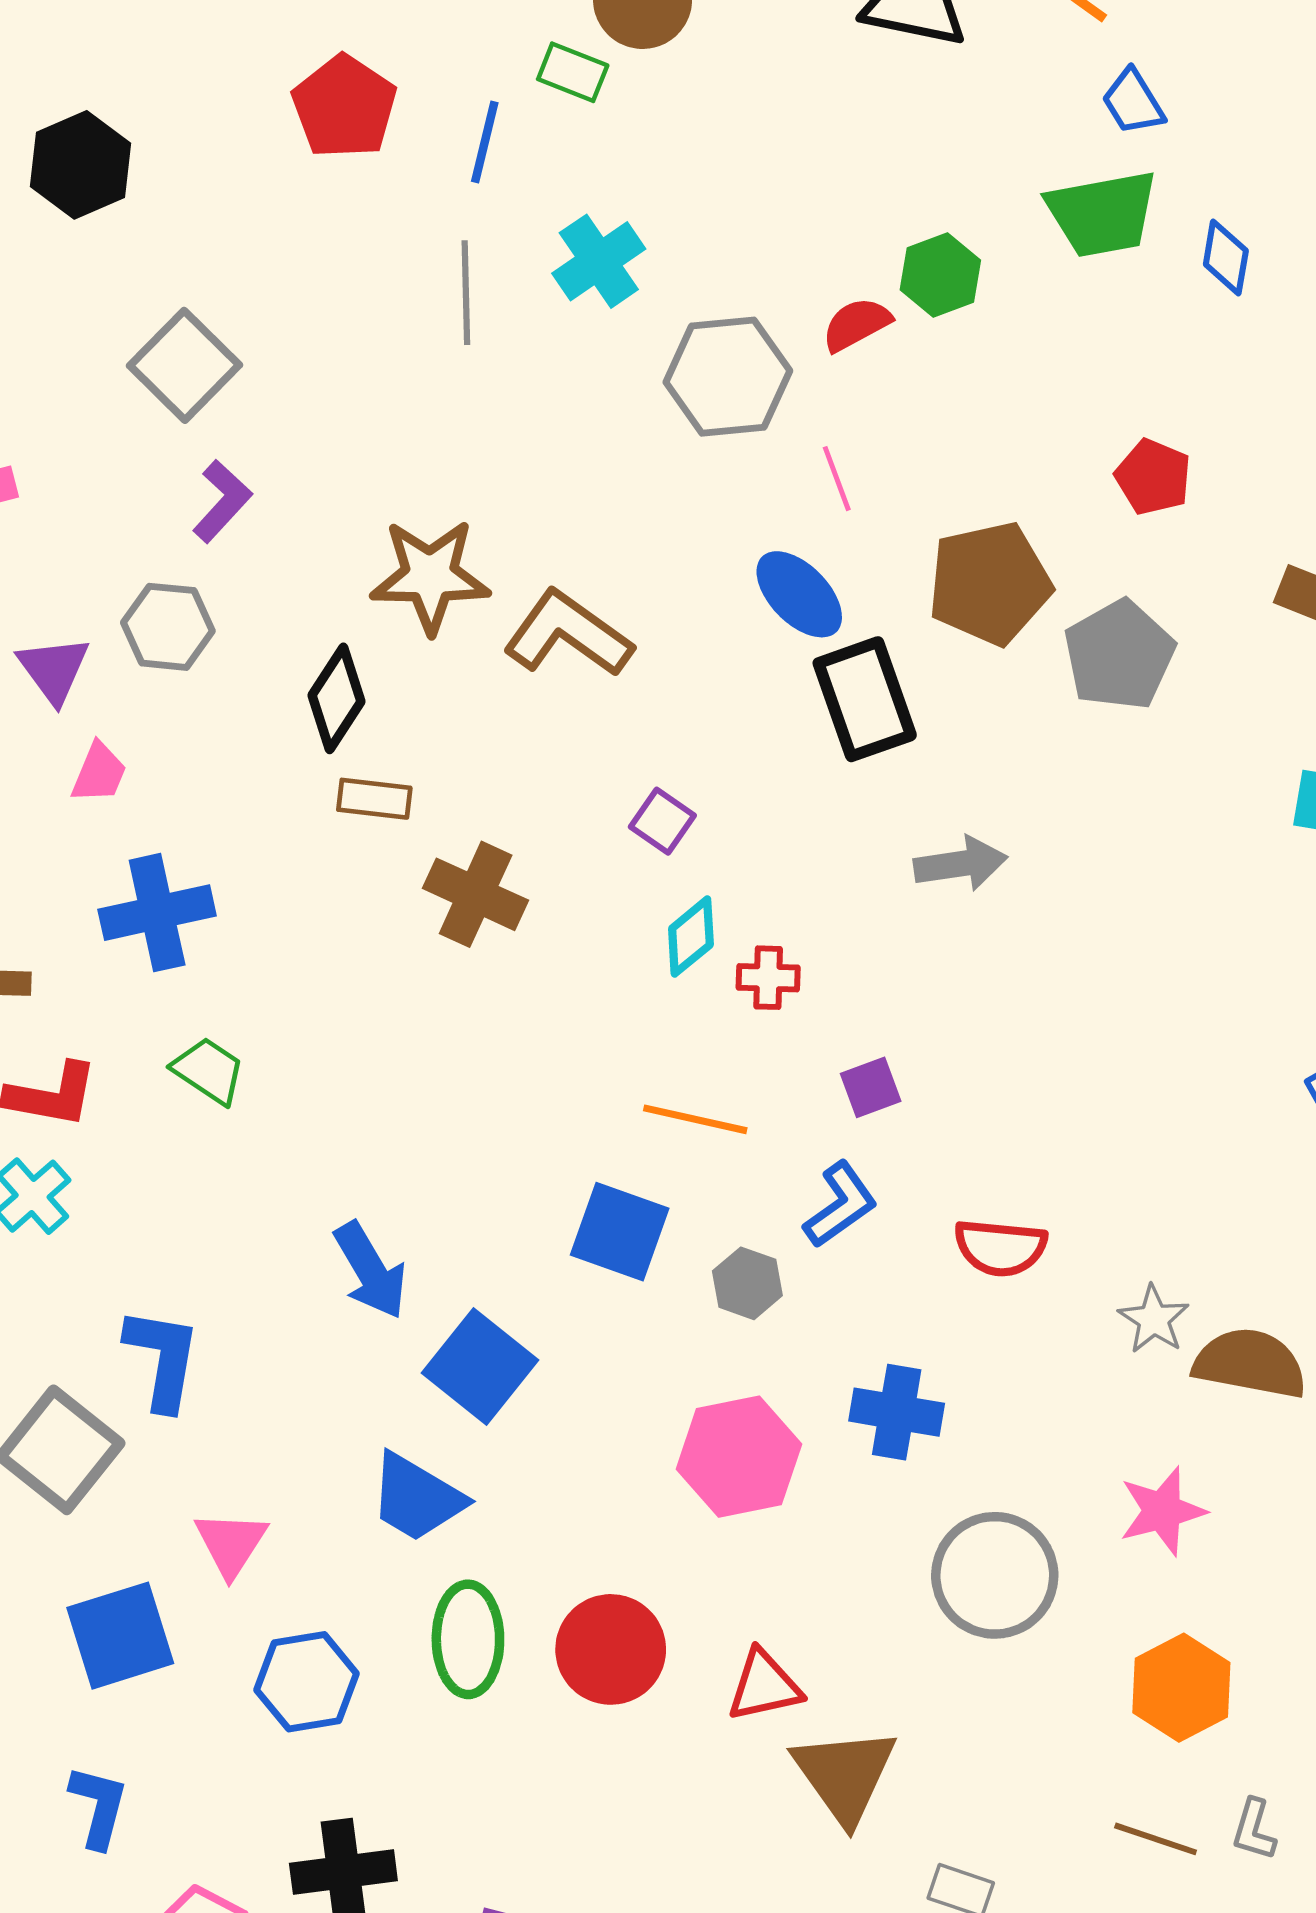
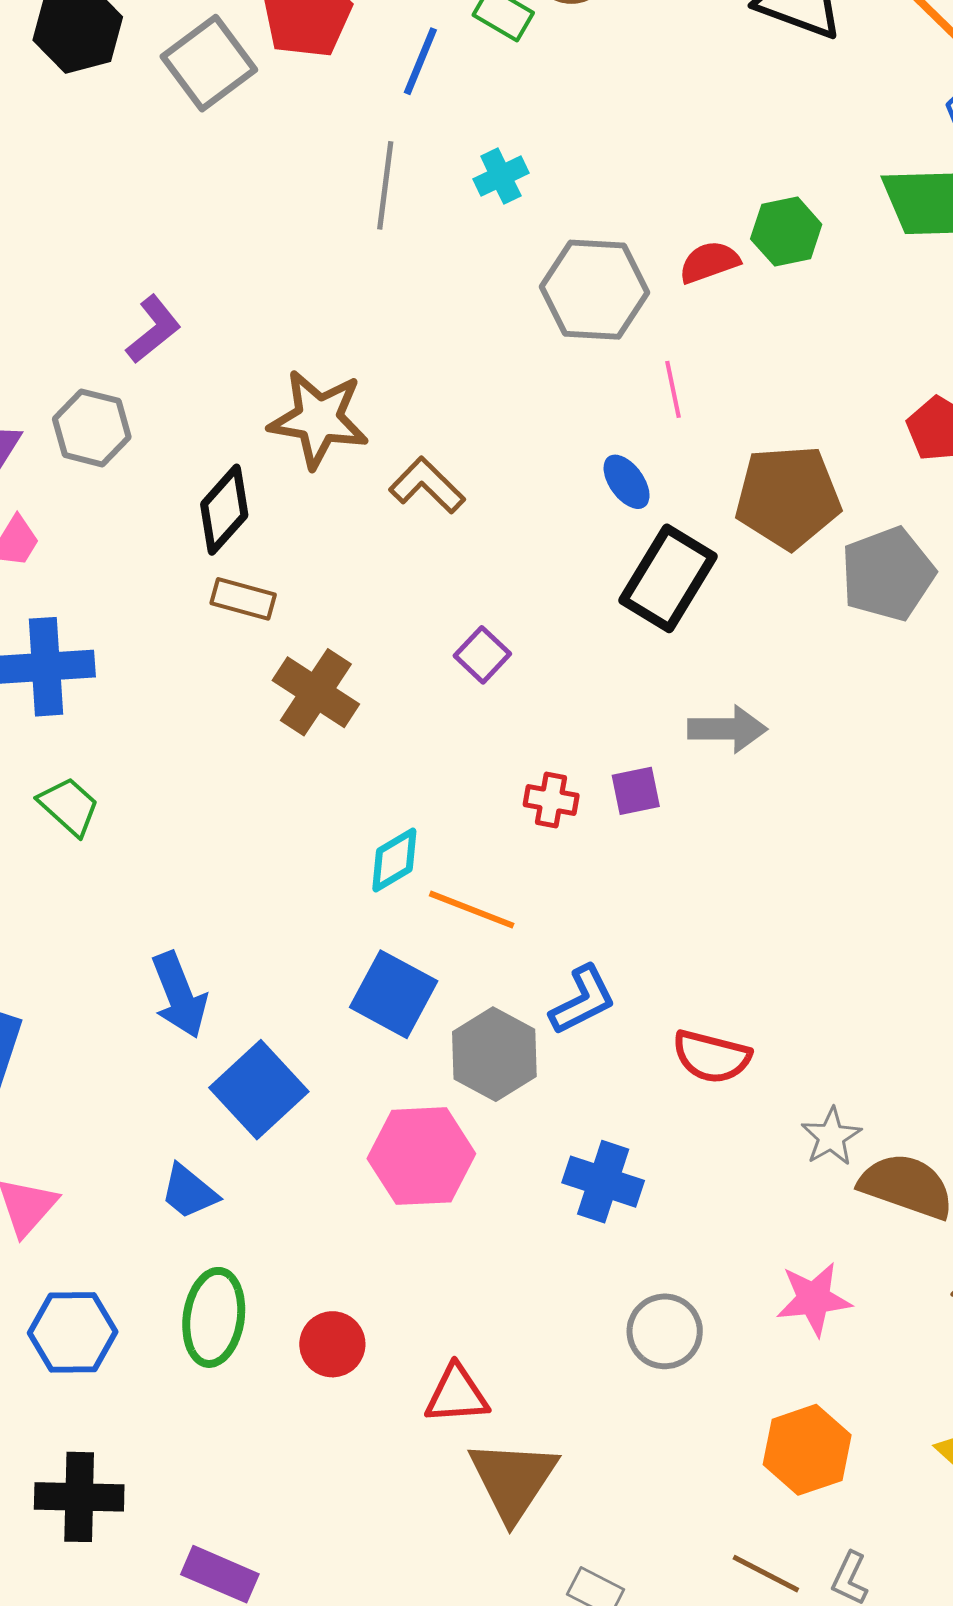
cyan cross: (599, 261) -> (501, 176), size x0.7
gray square: (185, 365) -> (209, 63), moved
blue ellipse: (799, 594) -> (627, 482), size x0.7
brown L-shape: (568, 634) -> (427, 485), size x0.7
black rectangle: (865, 699) -> (668, 578), turned 42
cyan diamond: (691, 937) -> (394, 860), moved
purple square: (871, 1087) -> (636, 791), moved
gray hexagon: (747, 1283) -> (494, 1054), size x1.5
pink hexagon: (739, 1457) -> (421, 1156), moved
blue trapezoid: (417, 1498) -> (189, 1192), size x0.7
gray circle: (995, 1575) -> (665, 1331), size x0.7
red circle: (611, 1649) -> (332, 1344), size x0.7

